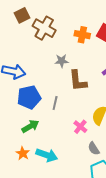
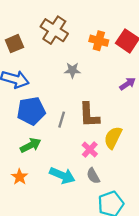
brown square: (22, 15) -> (14, 44), moved
brown L-shape: (78, 81) -> (89, 115), moved
gray semicircle: (94, 149) -> (93, 176), moved
cyan arrow: (47, 155) -> (62, 175), moved

